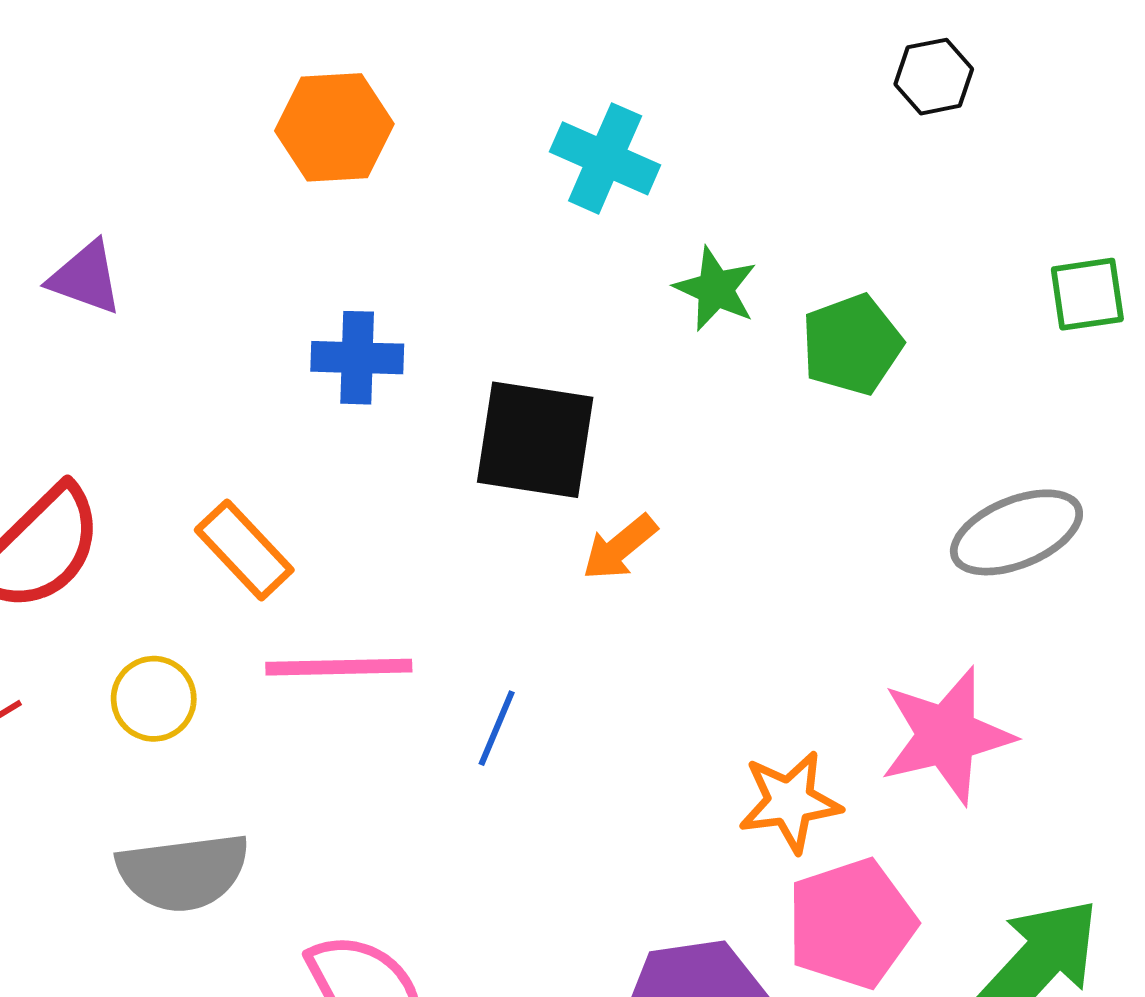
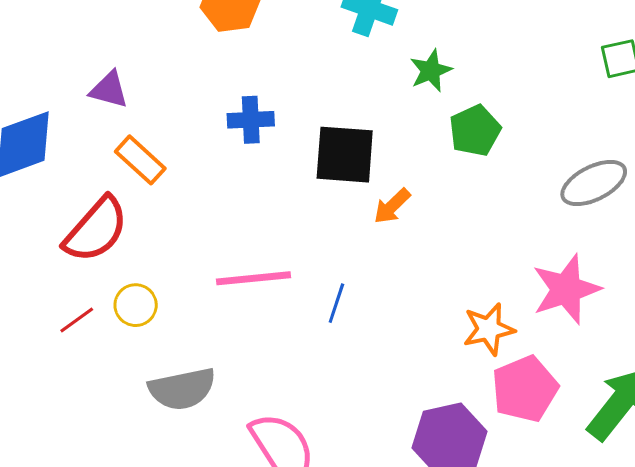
green star: (716, 289) -> (431, 71), turned 30
green pentagon: (852, 344) -> (475, 131), moved
orange rectangle: (244, 550) -> (140, 160), moved
yellow circle: (154, 699) -> (136, 305), moved

